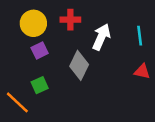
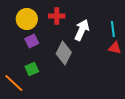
red triangle: (142, 72) -> (115, 48), moved

